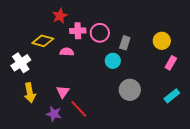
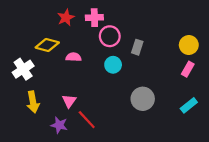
pink cross: (78, 31) -> (94, 18), moved
yellow circle: (162, 41) -> (189, 45), moved
cyan circle: (113, 61) -> (113, 65), moved

